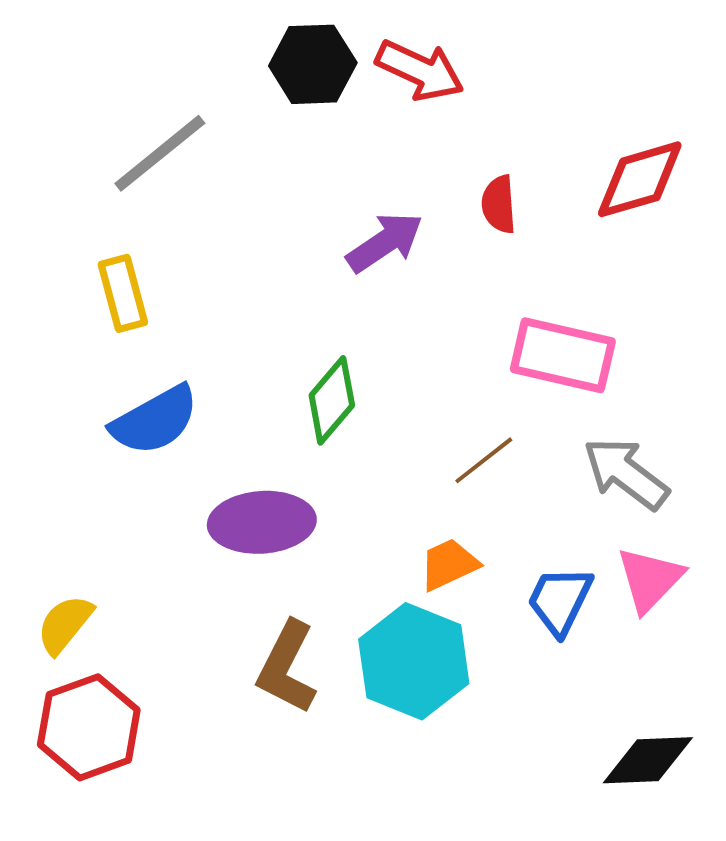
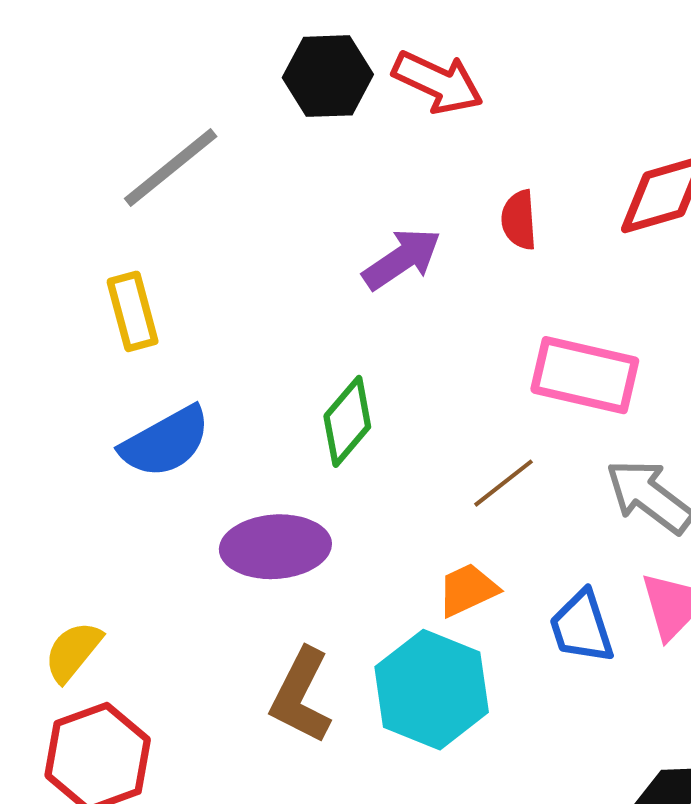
blue trapezoid: (560, 600) -> (582, 627), turned -44

